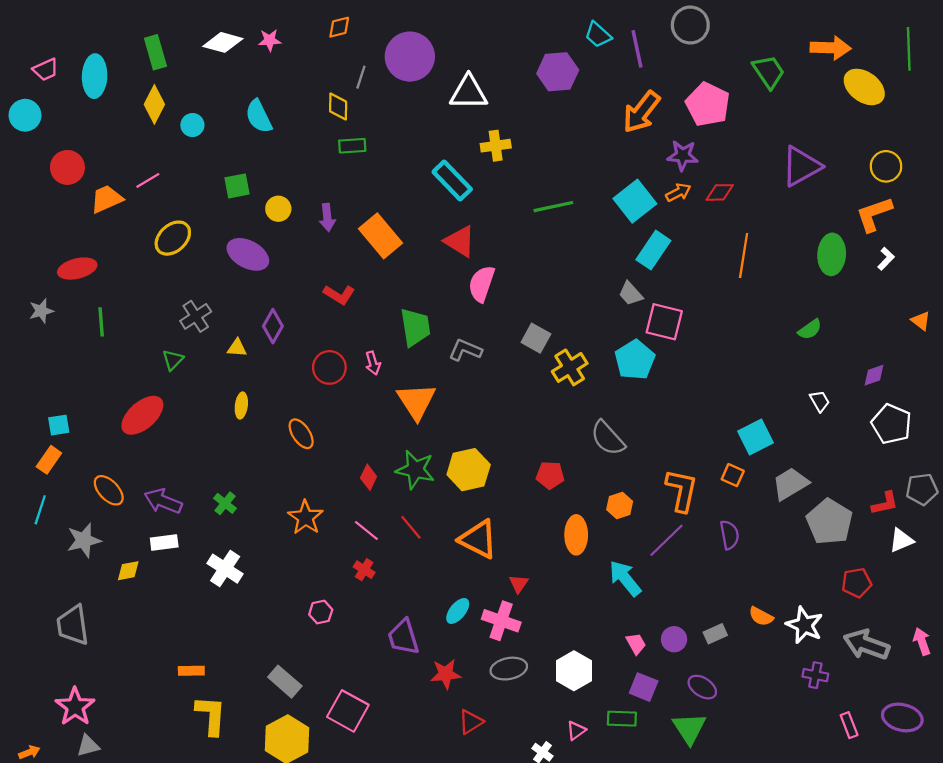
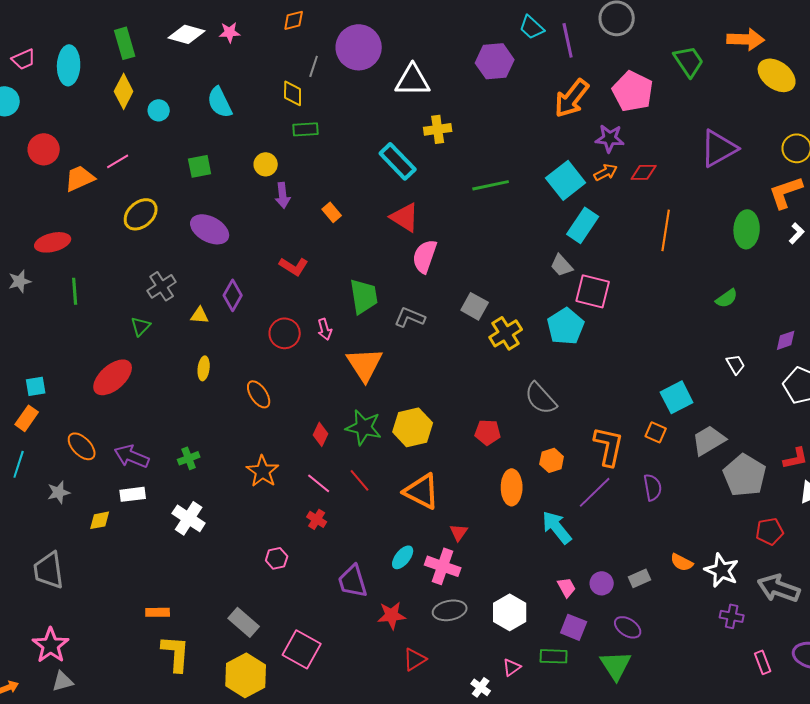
yellow circle: (278, 209) -> (266, 164), moved
orange rectangle: (380, 236) -> (332, 212), size x0.5
green cross: (225, 503) -> (189, 458), turned 30
gray star: (84, 540) -> (59, 492), size x0.7

